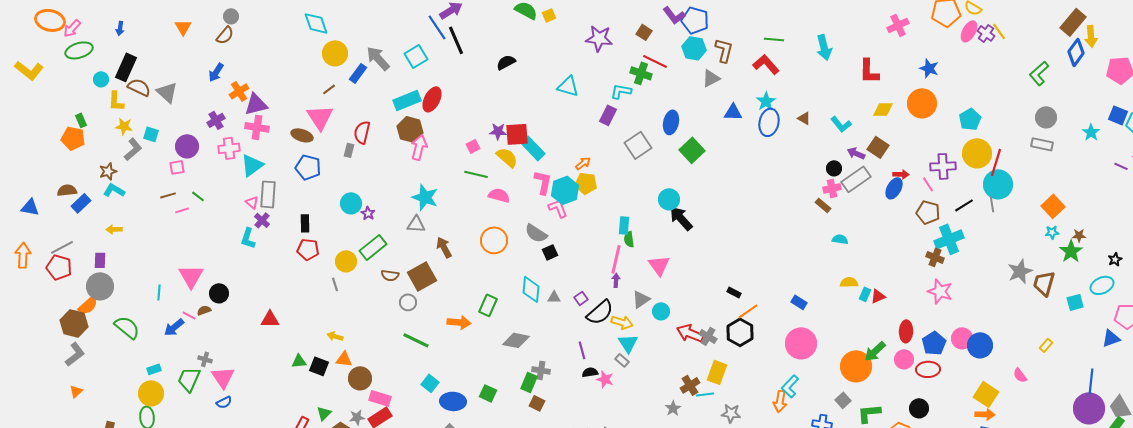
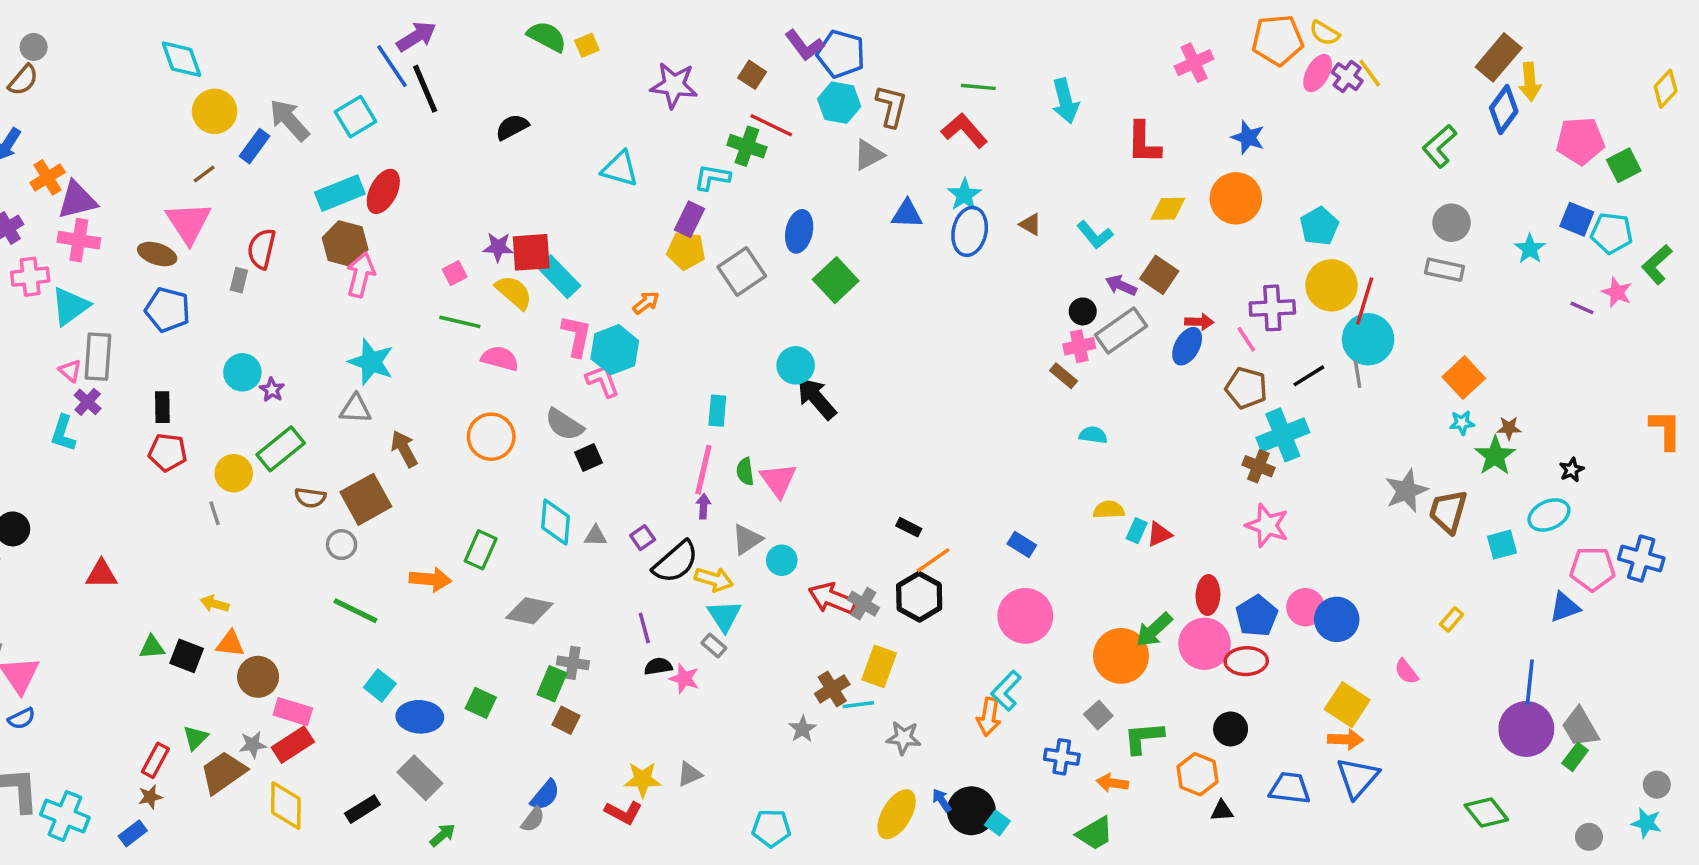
yellow pentagon: (586, 183) -> (686, 251), moved
green semicircle: (629, 239) -> (745, 471), moved
pink circle: (904, 359) -> (1204, 644), size x1.5

